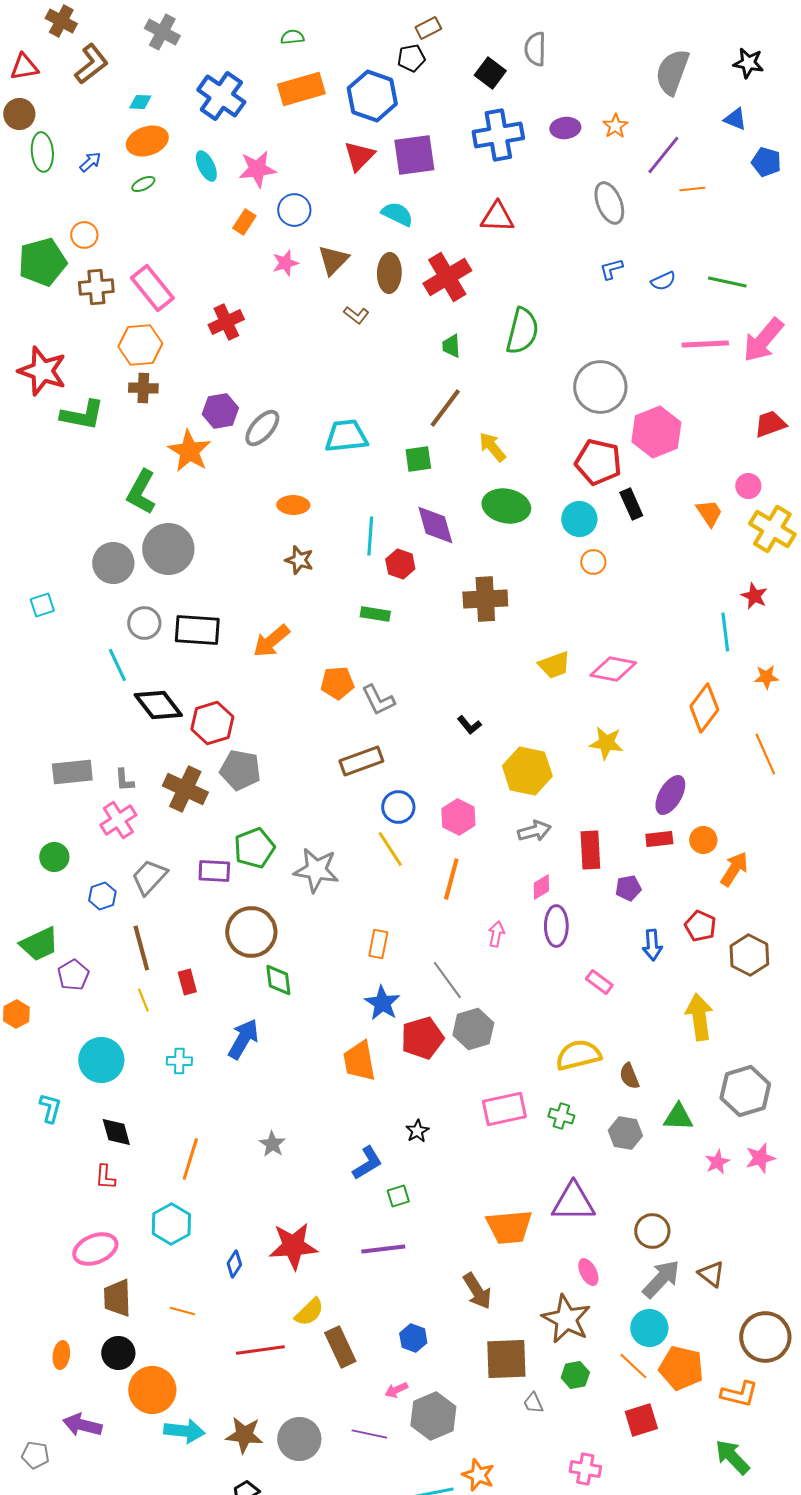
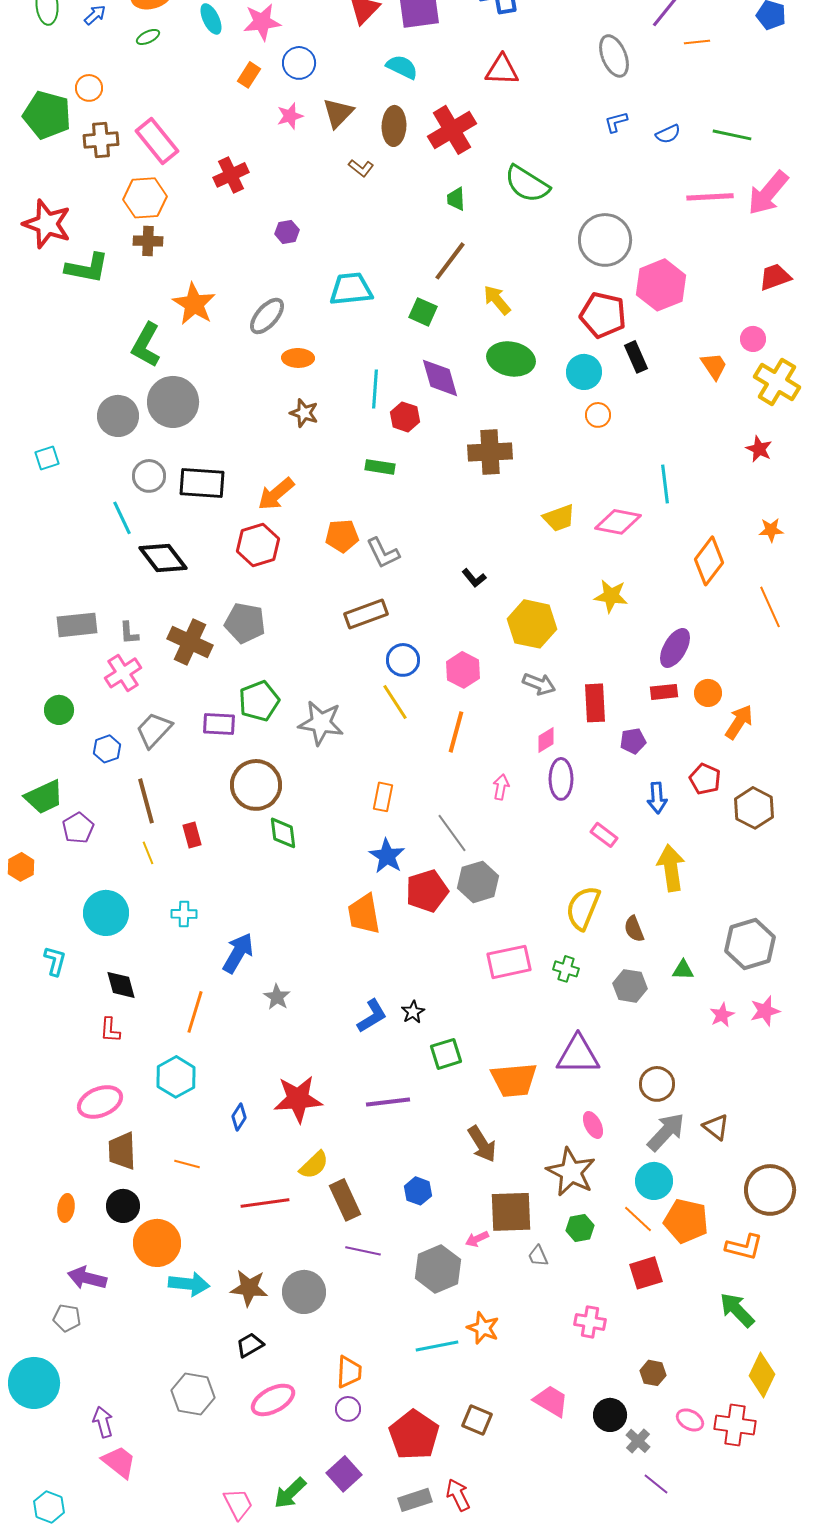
green pentagon: (42, 262) -> (47, 115), turned 30
green semicircle: (522, 331) -> (527, 184), turned 108
purple hexagon: (220, 411) -> (287, 232), moved, size x0.7
gray ellipse: (262, 428) -> (267, 316), moved
green square: (418, 459) -> (423, 312), turned 32
cyan line: (725, 632) -> (665, 484), moved
red hexagon: (212, 723) -> (258, 545), moved
gray arrow: (534, 831) -> (539, 684), turned 36
yellow arrow: (699, 1017) -> (671, 868), moved
blue arrow: (243, 1039) -> (238, 953), moved
yellow semicircle: (578, 1055) -> (583, 908), turned -54
green triangle: (678, 1117) -> (683, 970), size x0.7
black star: (417, 1131) -> (413, 1012), moved
green square: (398, 1196) -> (446, 1054), moved, size x1.4
pink arrow: (396, 1390) -> (477, 1239), moved
purple line: (369, 1434) -> (363, 1251), moved
gray pentagon: (35, 1455) -> (67, 1318), moved

